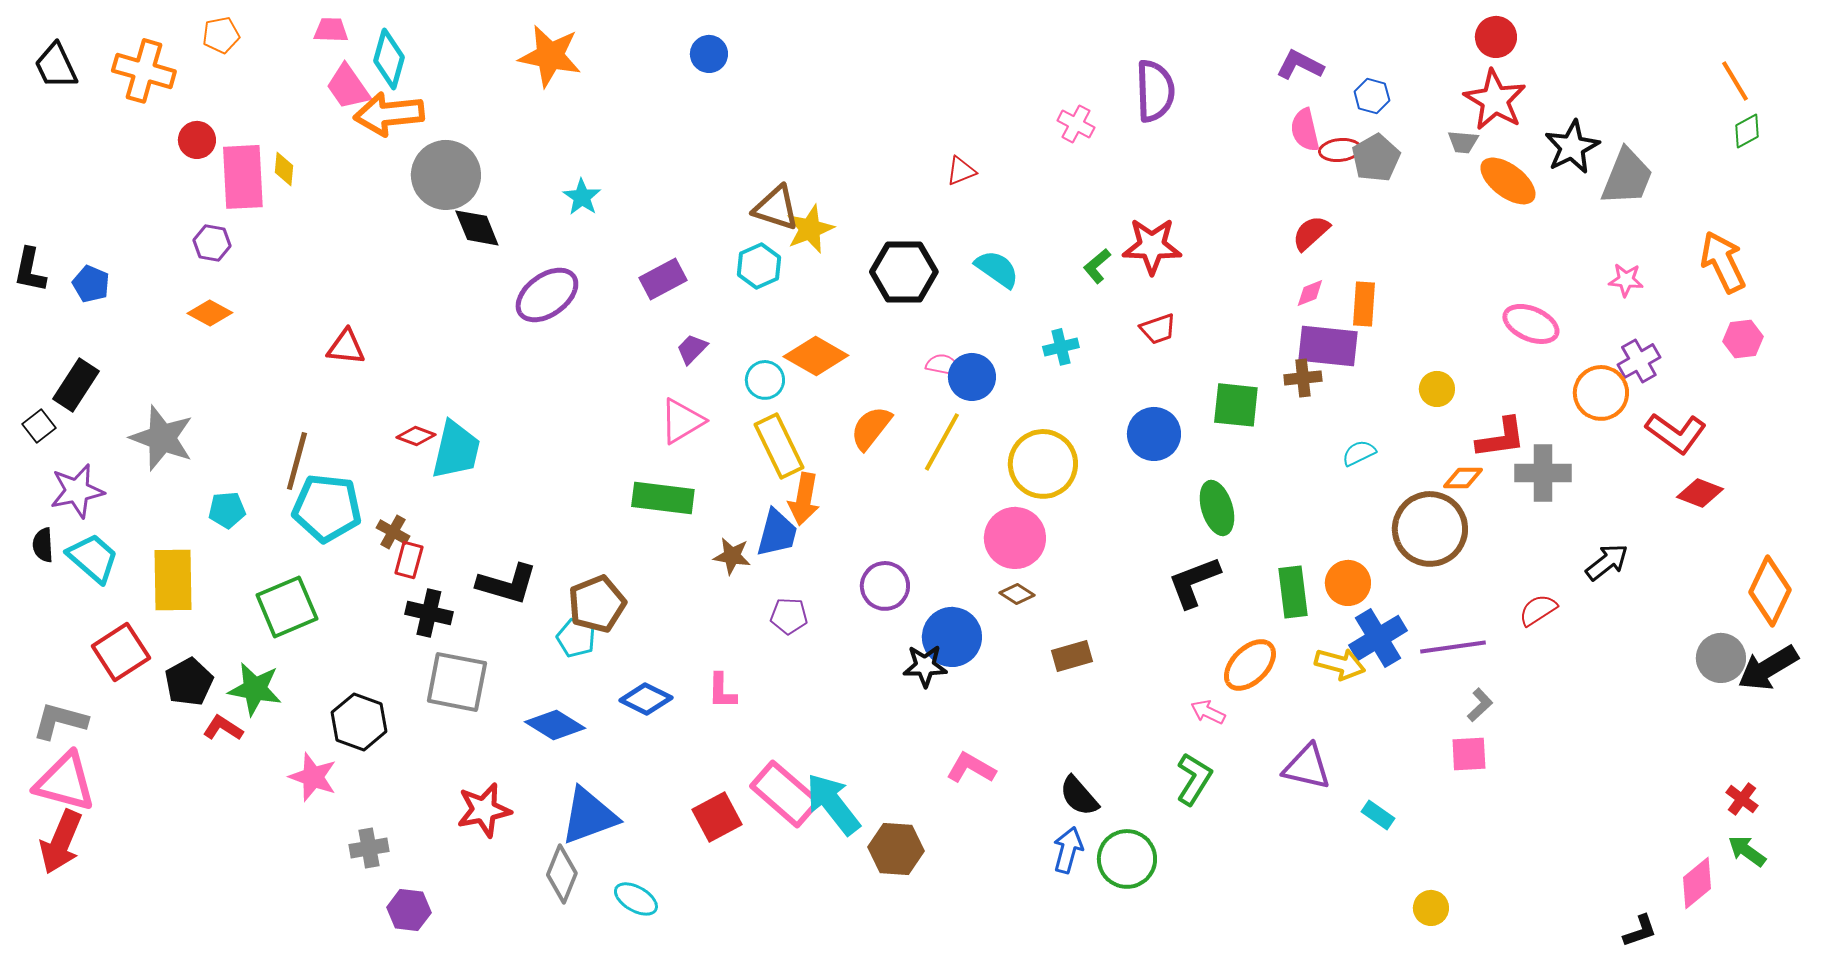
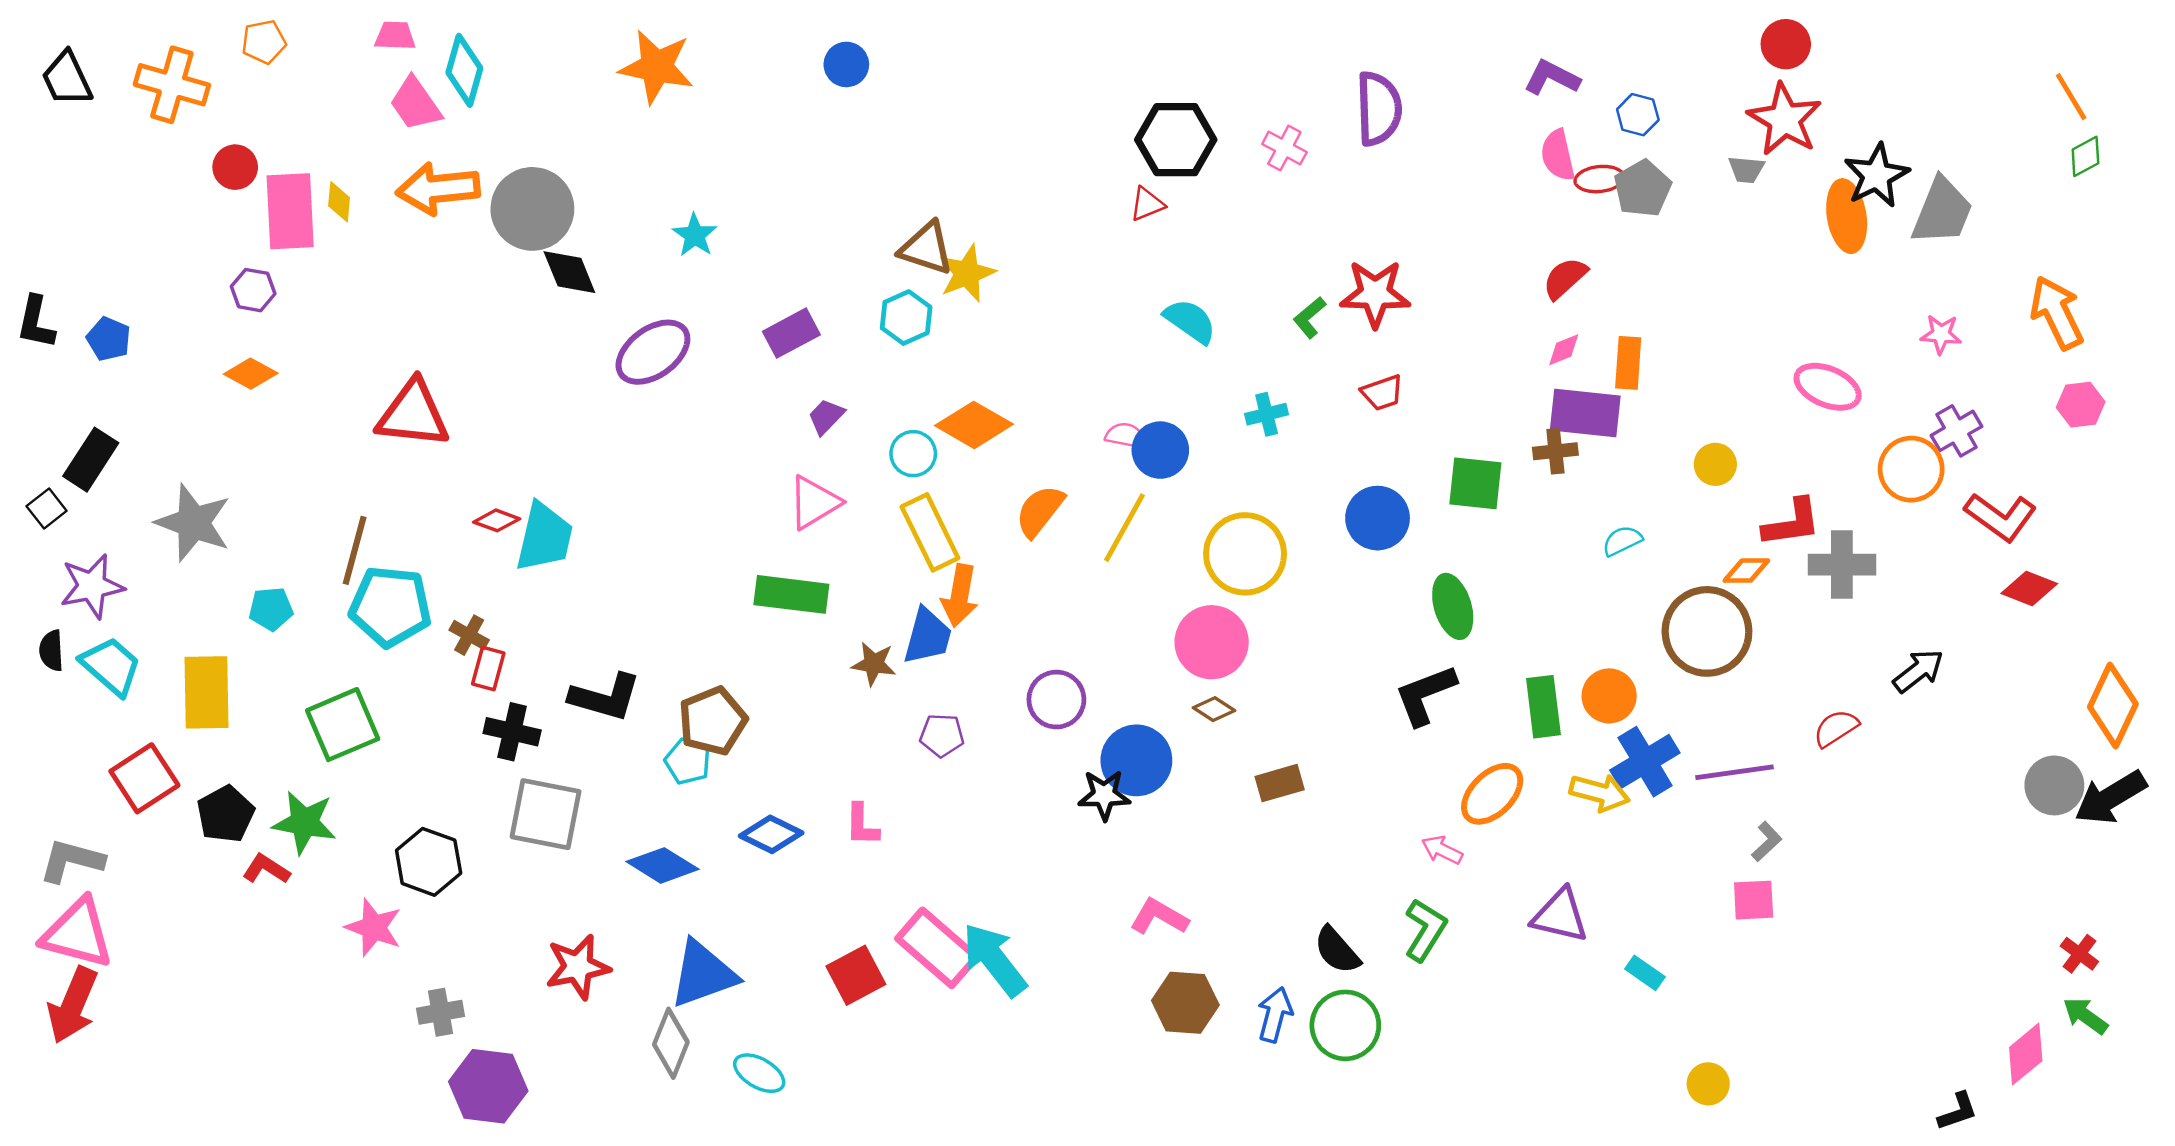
orange arrow: (389, 114) -> (438, 189), moved
orange ellipse: (1508, 181) -> (1847, 216), moved, turned 44
black hexagon: (904, 272) -> (1176, 140), moved
red triangle: (346, 347) -> (413, 414), size x1.6
black semicircle: (1079, 796) -> (1337, 950), moved
brown hexagon: (896, 849) -> (1185, 1003), moved
purple hexagon: (409, 910) -> (488, 1086), size x1.5

